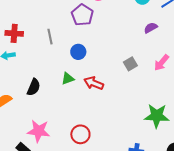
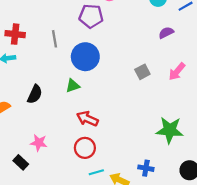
purple pentagon: (82, 15) -> (91, 16), turned -30
blue circle: (78, 52) -> (85, 57), size x1.6
red arrow: (94, 83) -> (87, 119), moved
pink star: (39, 131) -> (39, 143), size x0.7

